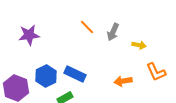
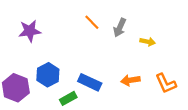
orange L-shape: (156, 72) -> (166, 83), moved
blue rectangle: (75, 74) -> (90, 82), moved

